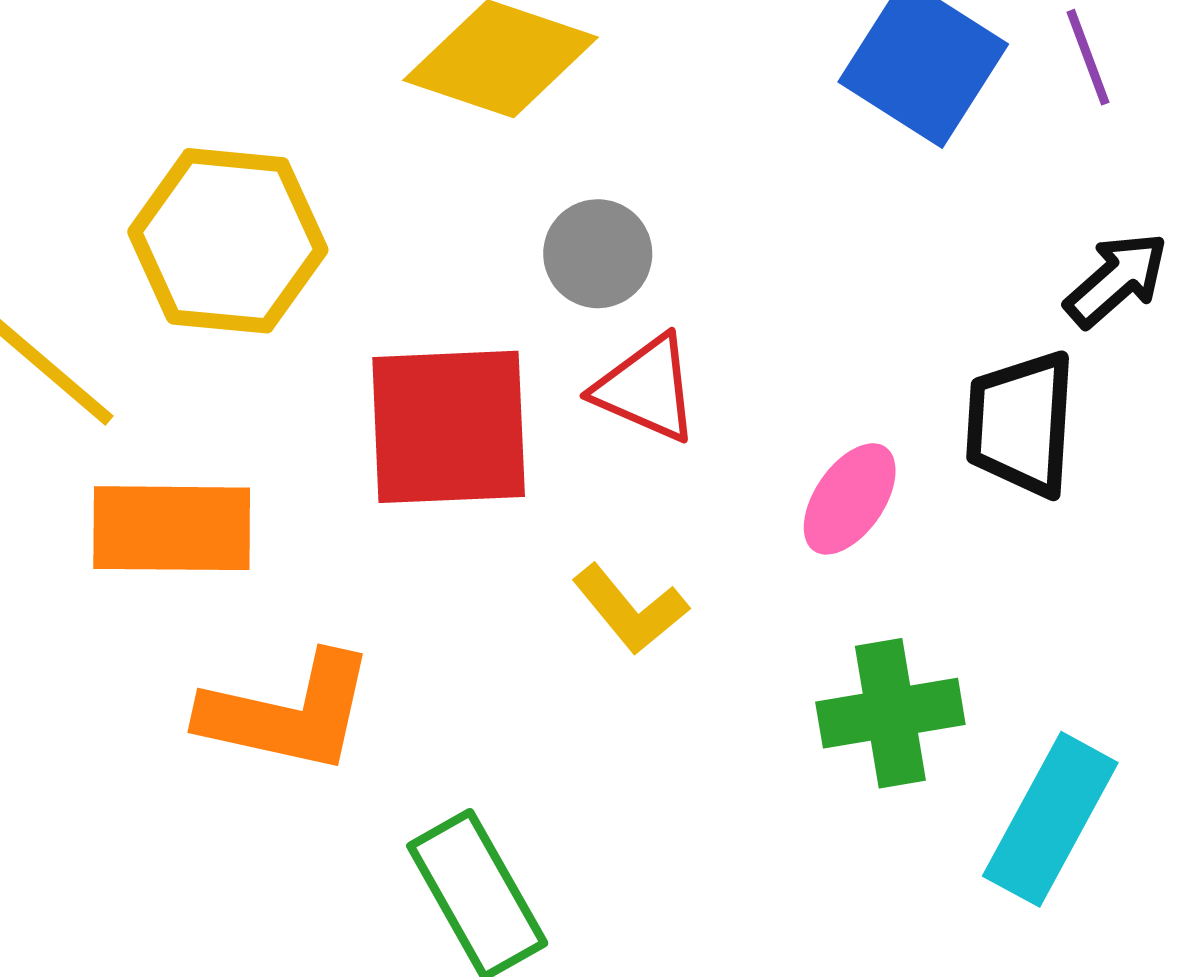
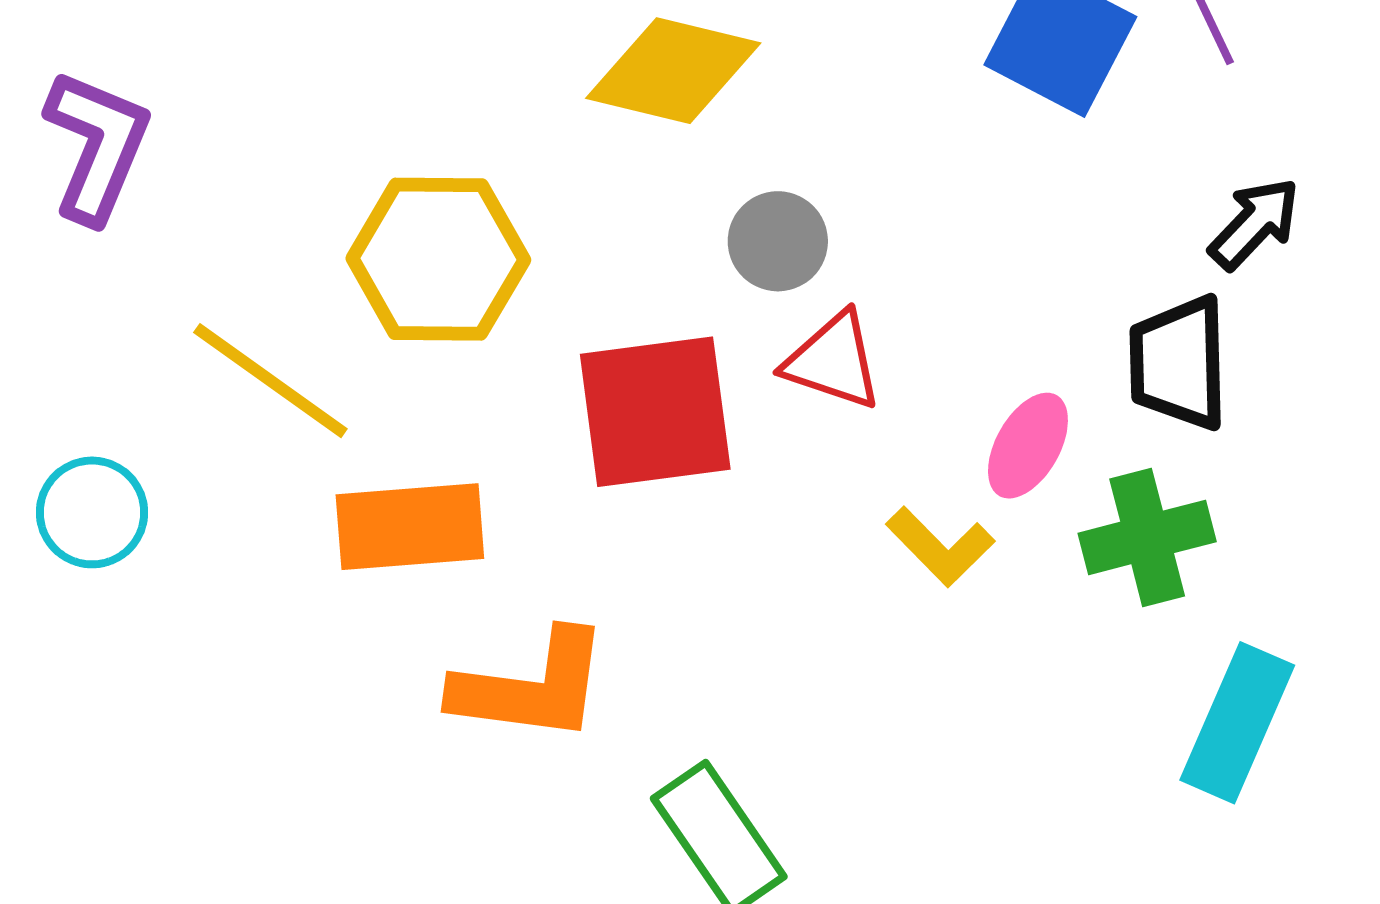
yellow L-shape: (630, 609) -> (940, 547), moved
green cross: (890, 713) -> (1147, 537), moved

